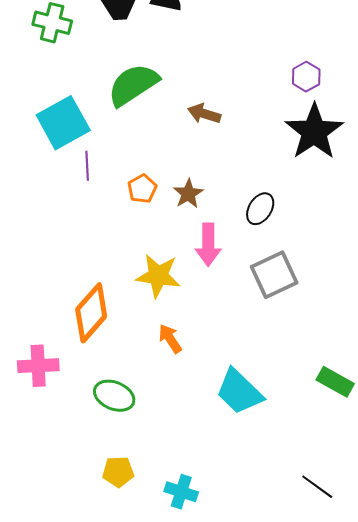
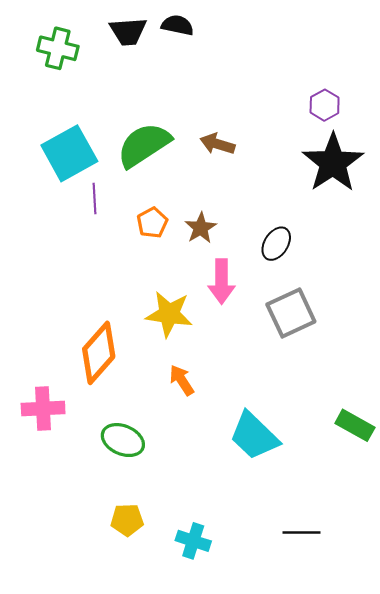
green semicircle: (133, 85) -> (144, 145), moved
black line: (317, 487) -> (301, 532), moved, turned -36

